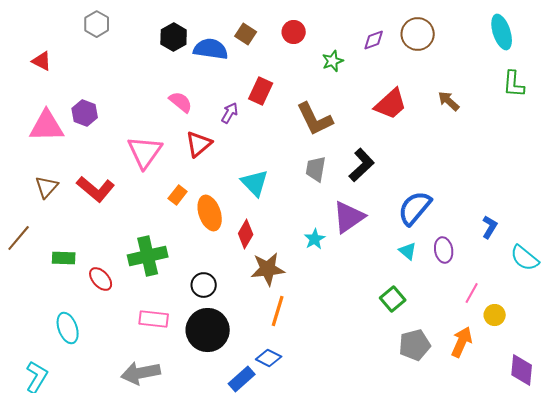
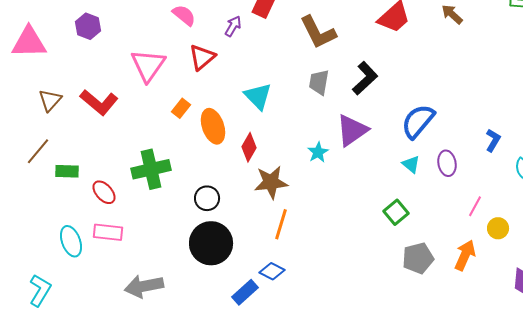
pink triangle: (47, 126) -> (29, 42), moved
brown line: (19, 238) -> (38, 151), moved
pink rectangle: (154, 319) -> (108, 232), moved

